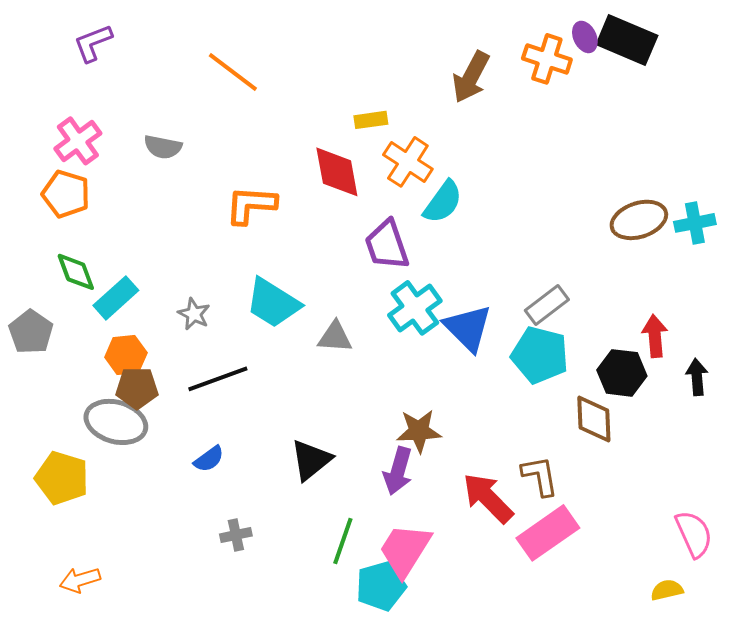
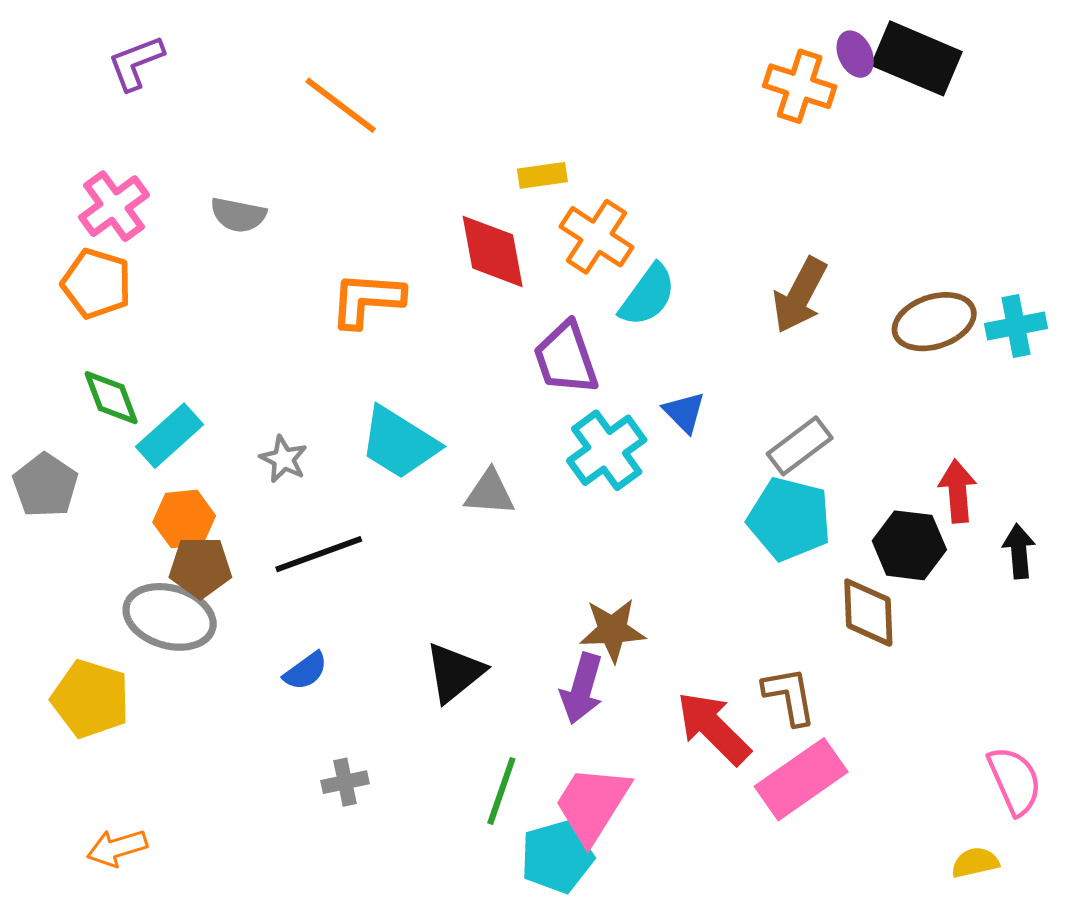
brown arrow: (471, 77) -> (800, 295), moved
blue triangle: (468, 328) -> (684, 412), moved, size x0.6

